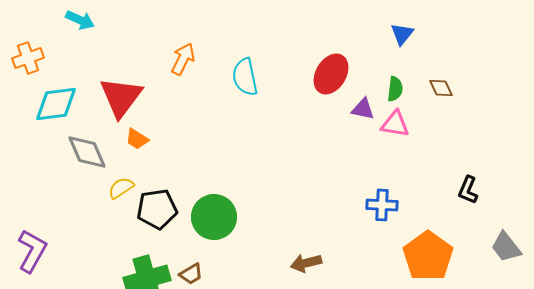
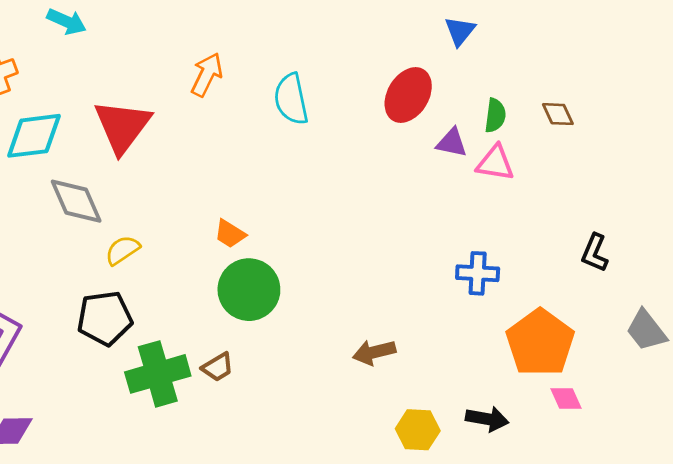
blue triangle: (402, 34) -> (460, 31), moved
orange trapezoid: (137, 139) -> (230, 234), moved
black pentagon: (157, 209) -> (105, 318), moved

